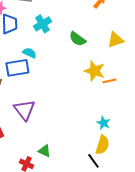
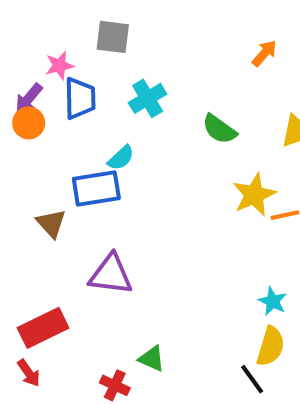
cyan semicircle: (29, 53) -> (121, 158), turned 112
yellow star: (94, 71) -> (254, 195), turned 30
purple triangle: (24, 110) -> (111, 275), turned -45

